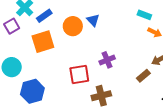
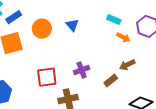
blue triangle: (93, 20) -> (72, 25), moved
purple cross: (107, 60) -> (82, 70), moved

